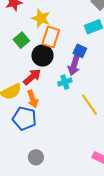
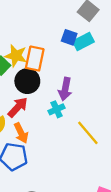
yellow star: (41, 18) -> (16, 56), moved
blue square: (80, 51) -> (69, 37), moved

